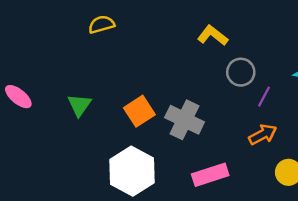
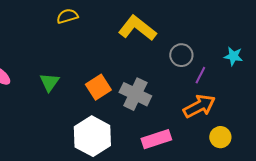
yellow L-shape: (213, 35) -> (137, 28), moved, size x1.5
orange arrow: (263, 134) -> (199, 106), size x1.4

